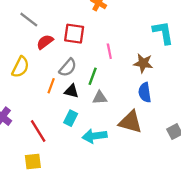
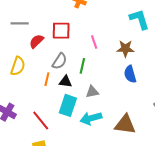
gray line: (29, 20) -> (20, 23), turned -30
gray triangle: (100, 98) -> (92, 92), moved
cyan rectangle: (71, 118) -> (68, 105), size x1.5
brown triangle: (130, 122) -> (125, 124), moved

